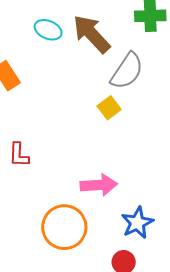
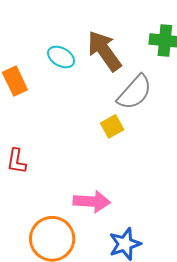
cyan ellipse: (48, 30) -> (61, 57), moved

